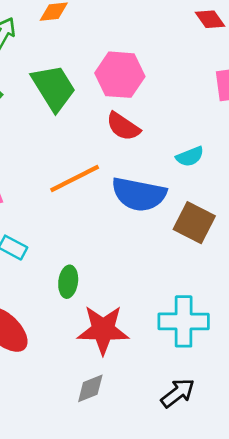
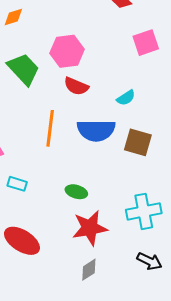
orange line: (75, 179) -> (50, 128), turned -45
green ellipse: (68, 282) -> (76, 192), moved, turned -70
black arrow: (178, 393) -> (149, 261), turned 75

